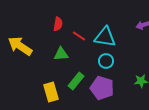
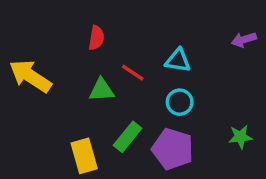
red line: (79, 36) -> (133, 73), moved
cyan triangle: (105, 37) -> (178, 60), size x0.7

